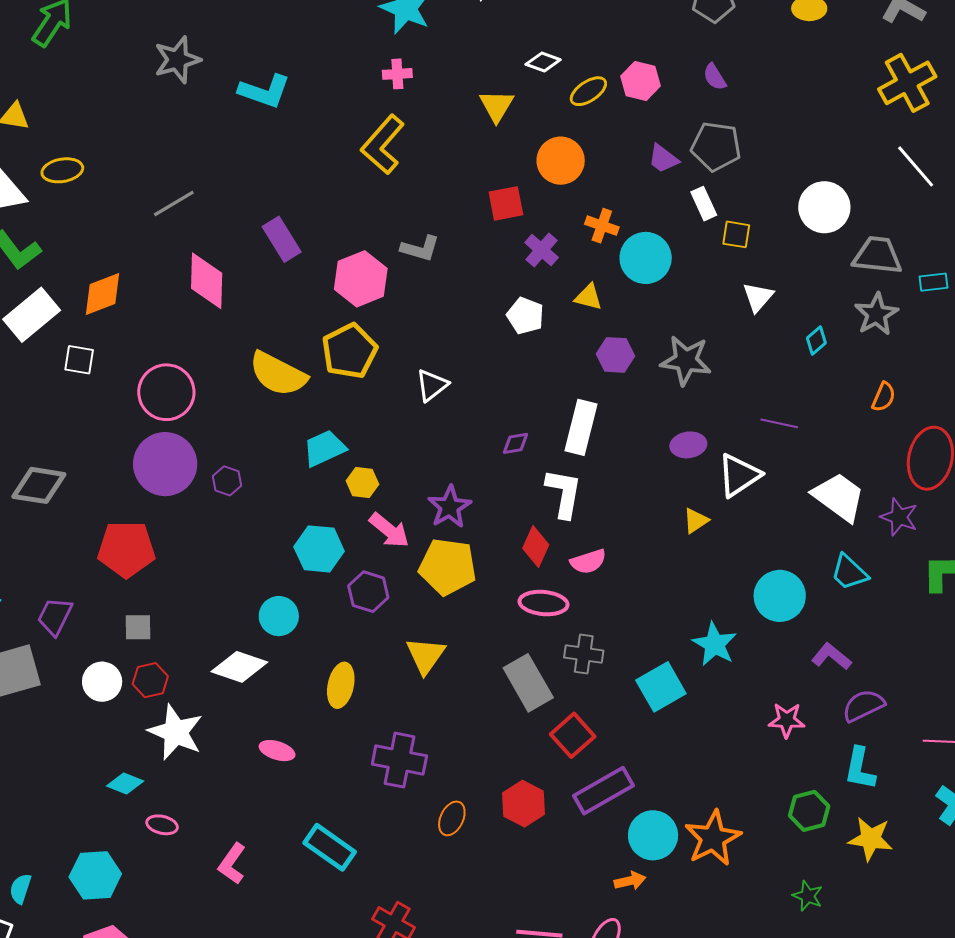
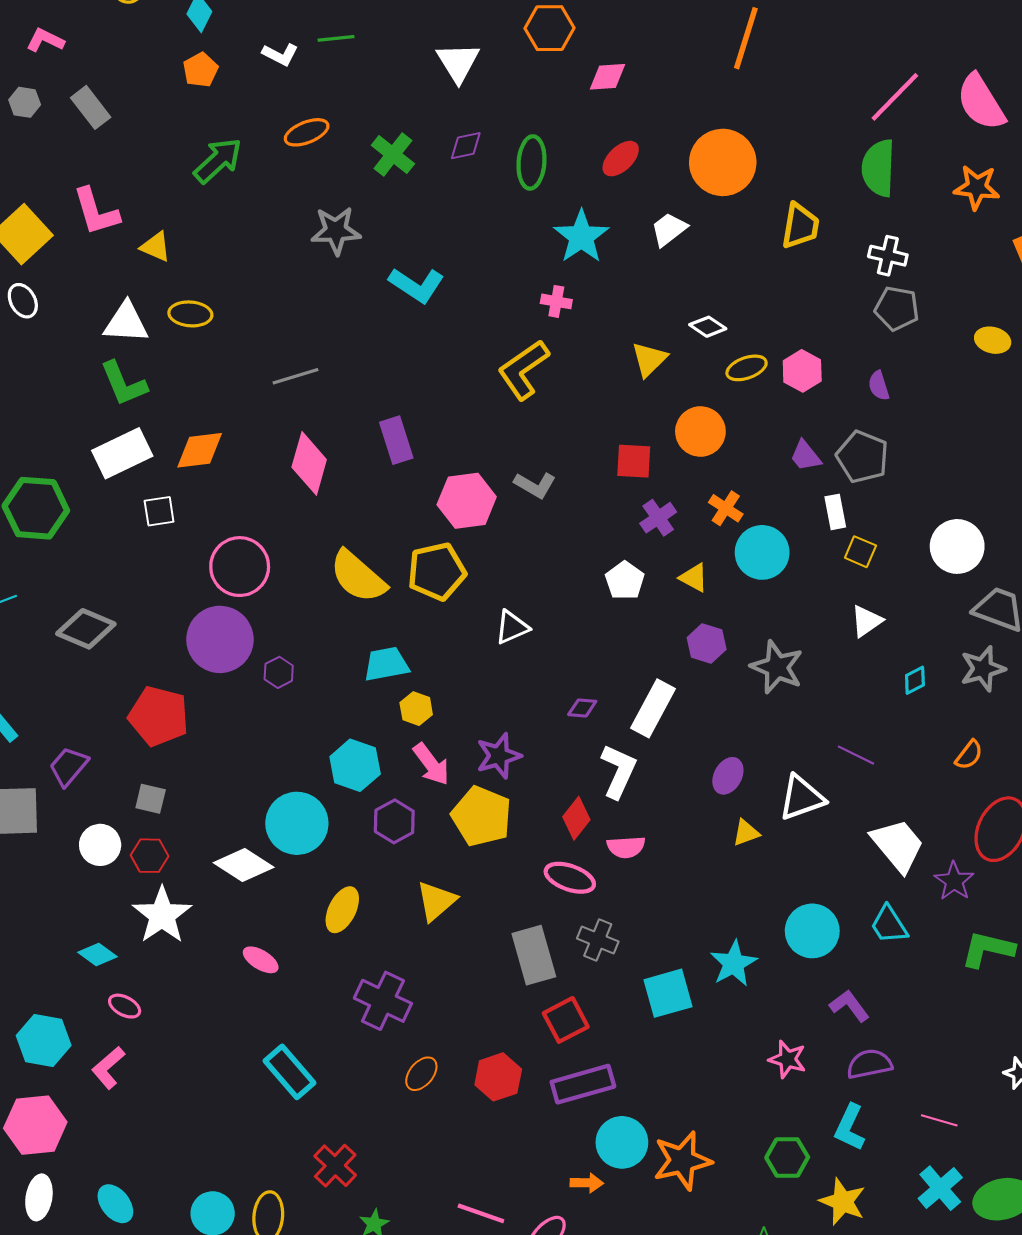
white square: (79, 360) -> (159, 511), turned -32
purple ellipse: (688, 445) -> (728, 776), moved, turned -68
cyan circle: (279, 616) -> (297, 823), size x1.5
pink L-shape: (232, 864) -> (108, 1068), moved

